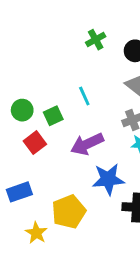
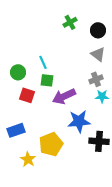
cyan line: (84, 96) -> (43, 62), moved
green square: (53, 116) -> (47, 80), moved, turned 32
red square: (35, 143) -> (27, 95), turned -35

